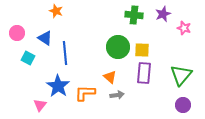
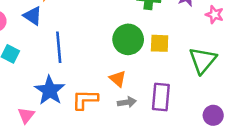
blue triangle: (45, 38) -> (33, 16), moved
purple rectangle: (144, 73) -> (161, 97), moved
green triangle: (181, 75) -> (203, 60), moved

